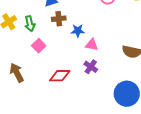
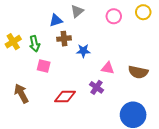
pink triangle: (92, 45) -> (108, 68), moved
pink square: (39, 46) -> (44, 66), turned -32

